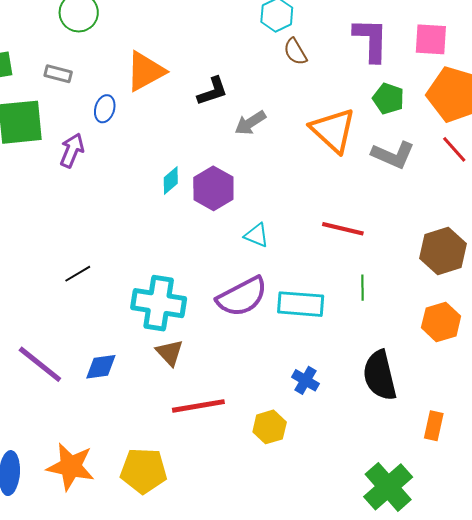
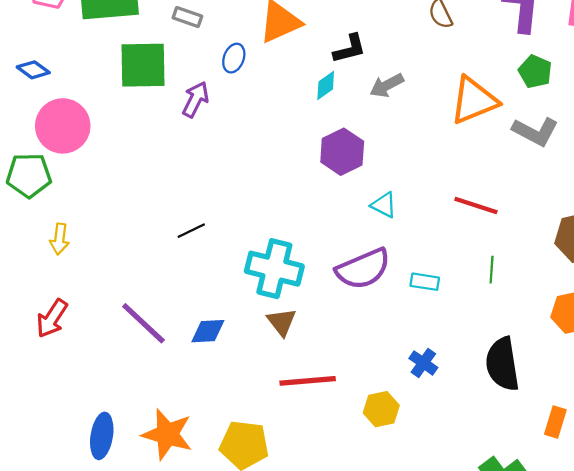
orange triangle: (333, 130) -> (474, 100), turned 51
cyan diamond: (171, 181) -> (326, 85), moved
cyan rectangle: (301, 304) -> (425, 282), size x0.6

